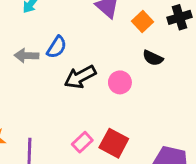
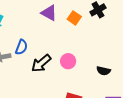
black semicircle: (153, 58) -> (104, 71), moved

